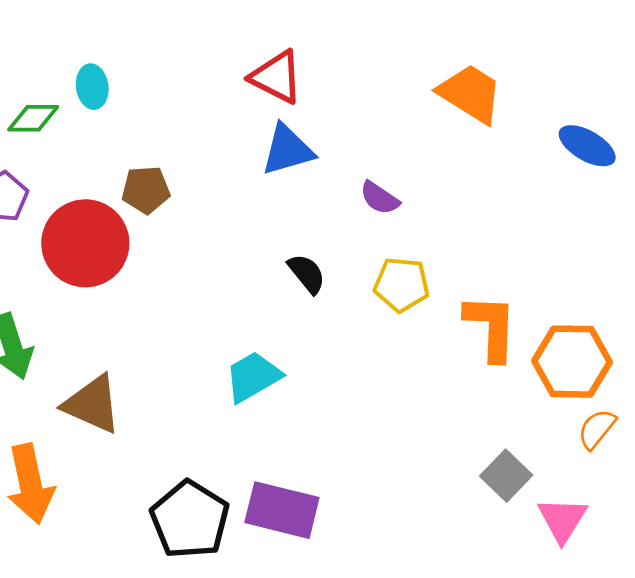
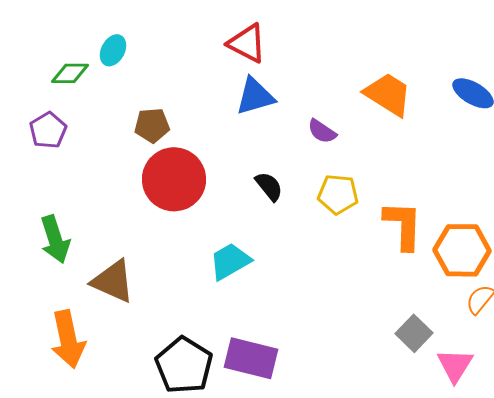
cyan ellipse: (92, 87) -> (113, 50), turned 36
orange trapezoid: (470, 93) -> (388, 94), moved
red circle: (85, 243) -> (174, 179), moved

